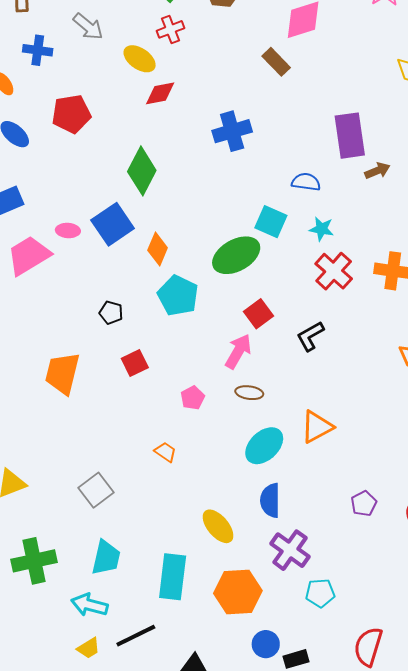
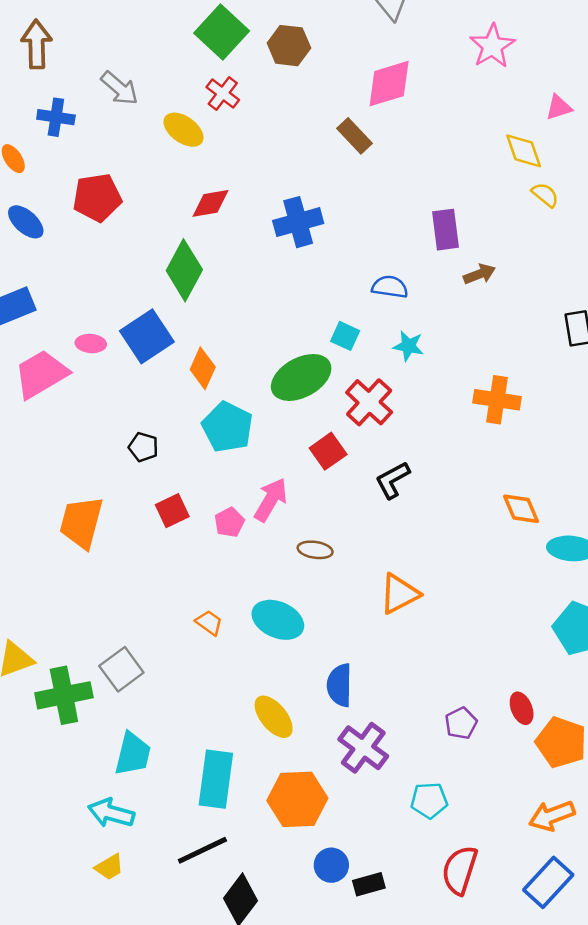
red cross: (170, 29) -> (223, 93), turned -32
red diamond: (160, 93) -> (210, 203), moved
purple rectangle: (350, 136) -> (445, 230), size x0.7
cyan square: (271, 222) -> (345, 336), size x0.7
red cross: (334, 271) -> (369, 402), moved
pink arrow: (238, 351) -> (271, 500), moved
pink pentagon: (193, 398) -> (229, 522), moved
cyan ellipse: (264, 446) -> (278, 620), moved, turned 66
purple pentagon: (364, 504) -> (461, 723), moved
green cross: (34, 561) -> (64, 695), moved
cyan pentagon: (320, 593) -> (429, 800), moved
black line: (136, 636) -> (202, 850), moved

